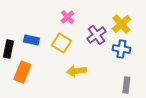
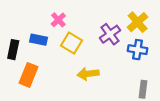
pink cross: (67, 17) -> (58, 20), moved

